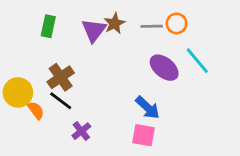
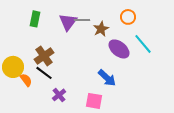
brown star: (114, 23) -> (101, 29), moved
gray line: (152, 26) -> (82, 20), moved
pink square: (143, 135) -> (94, 101), moved

